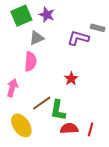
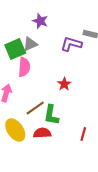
green square: (21, 16) -> (15, 49), moved
red semicircle: (69, 128) -> (42, 133), moved

